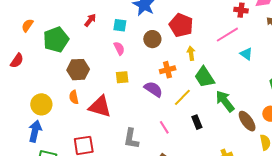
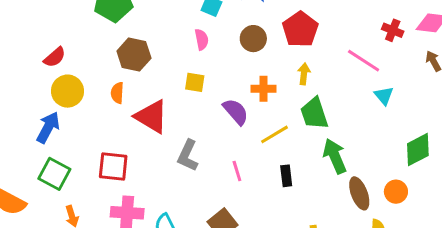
pink line: (227, 35) -> (364, 61), turned 50
red semicircle: (17, 61) -> (55, 57), moved
gray L-shape: (131, 139) -> (188, 156), moved

